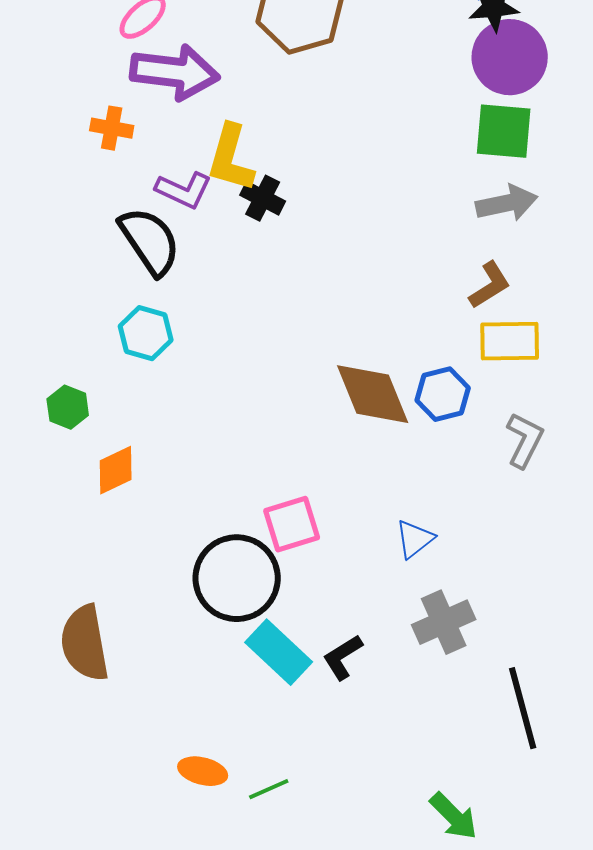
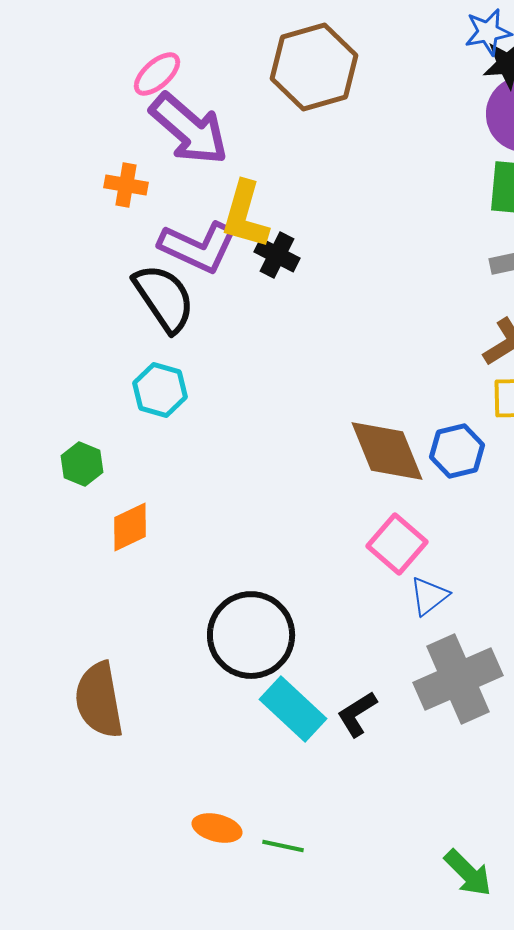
purple arrow: (175, 72) -> (189, 129), turned 34
purple L-shape: (184, 190) -> (198, 247), size x1.4
pink square: (292, 524) -> (397, 544), moved, turned -32
gray cross: (444, 622) -> (458, 679), size x1.4
green line: (269, 789) -> (283, 846), turned 36

